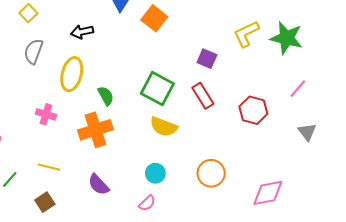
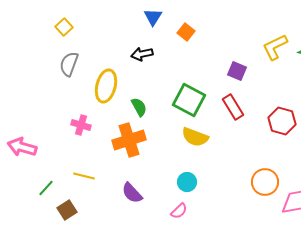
orange square: (154, 18) -> (186, 32), size x0.7
black arrow: (82, 32) -> (142, 54), moved
orange circle: (211, 173) -> (265, 182), moved
brown square: (45, 202) -> (67, 210), moved

